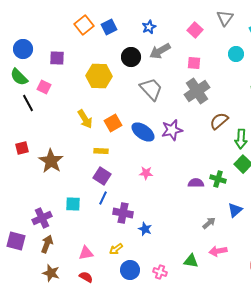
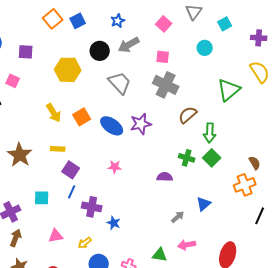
gray cross: (197, 91) -> (166, 85), turned -30
yellow rectangle: (101, 151) -> (58, 149), moved
green cross: (218, 179) -> (187, 158), moved
pink triangle: (86, 253) -> (56, 236), moved

